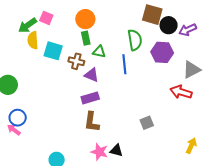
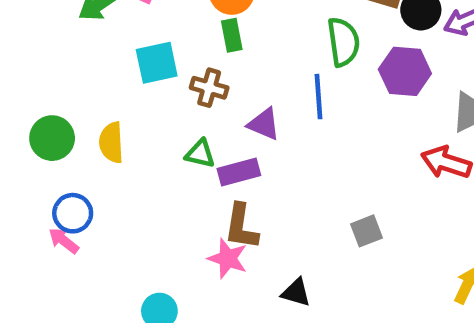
yellow semicircle: (33, 40) -> (111, 143), moved
cyan square: (53, 51) -> (157, 63), turned -30
green triangle: (99, 52) -> (200, 154), moved
purple triangle: (92, 75) -> (264, 124), moved
pink star: (99, 152) -> (228, 258), moved

